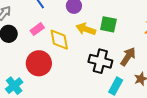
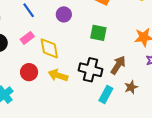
yellow arrow: (86, 29) -> (58, 75), moved
red circle: (39, 63) -> (29, 72), size x0.7

